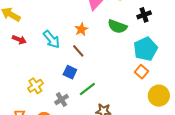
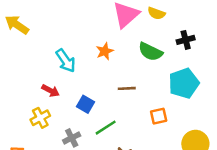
red arrow: (19, 40) -> (50, 91), moved
brown line: (78, 51) -> (127, 88), moved, turned -56
orange square: (142, 72) -> (159, 116), moved, turned 32

